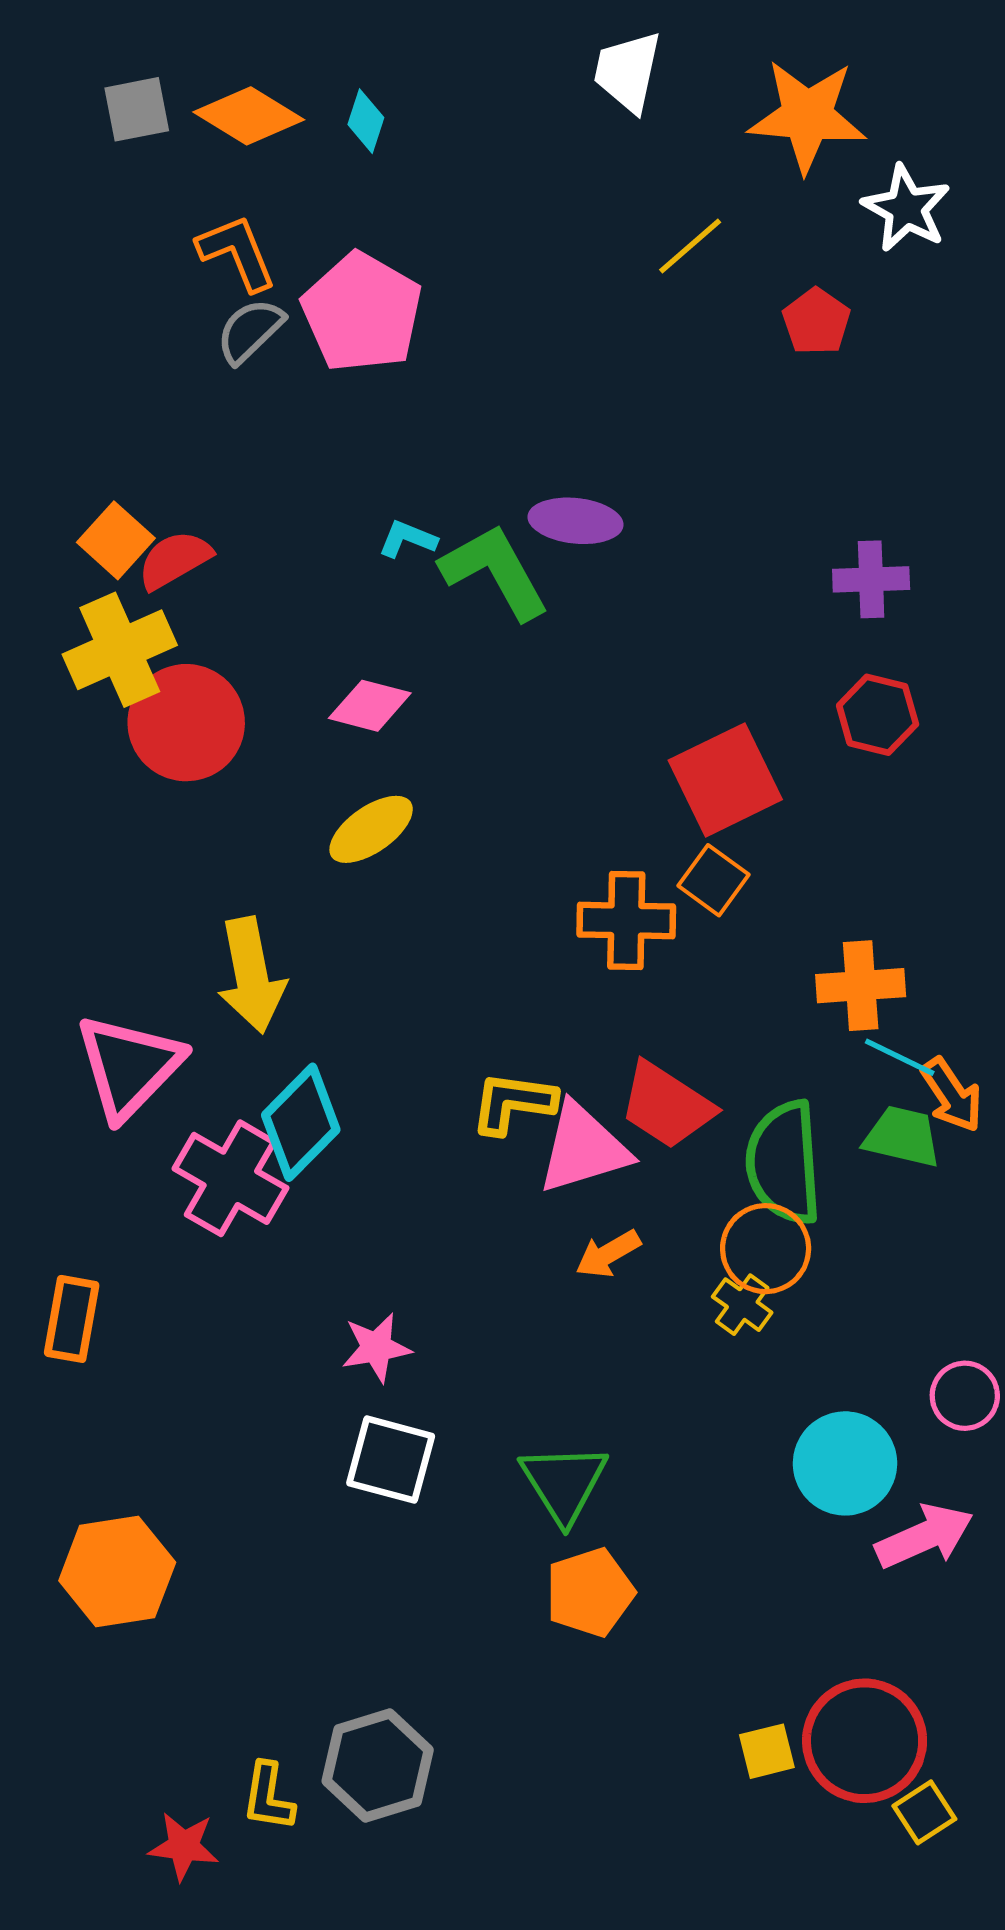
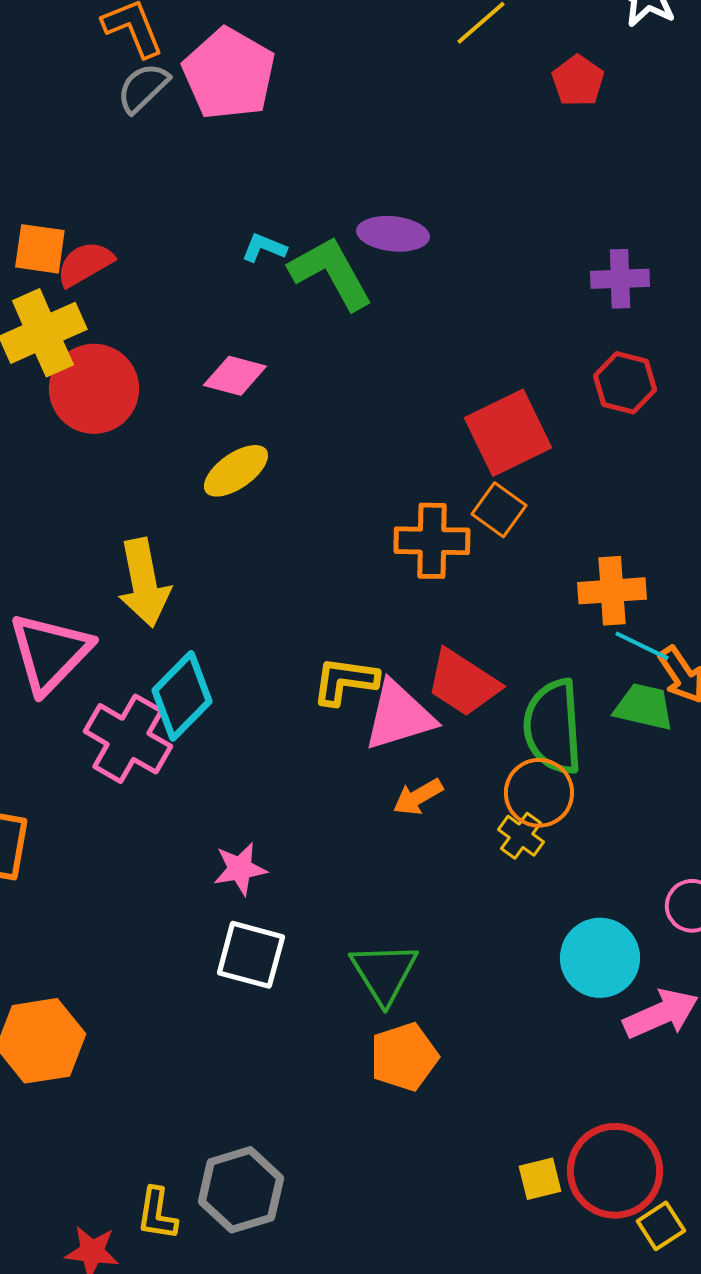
orange square: (116, 540) -> (40, 249), turned -34

